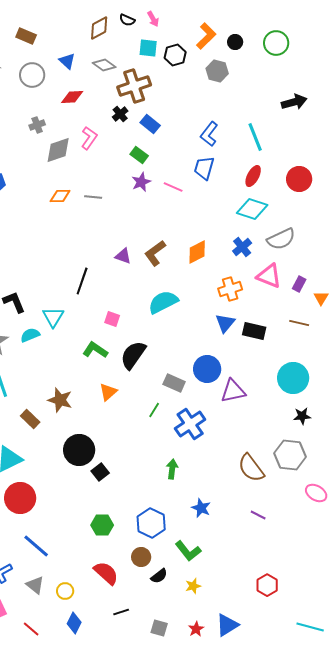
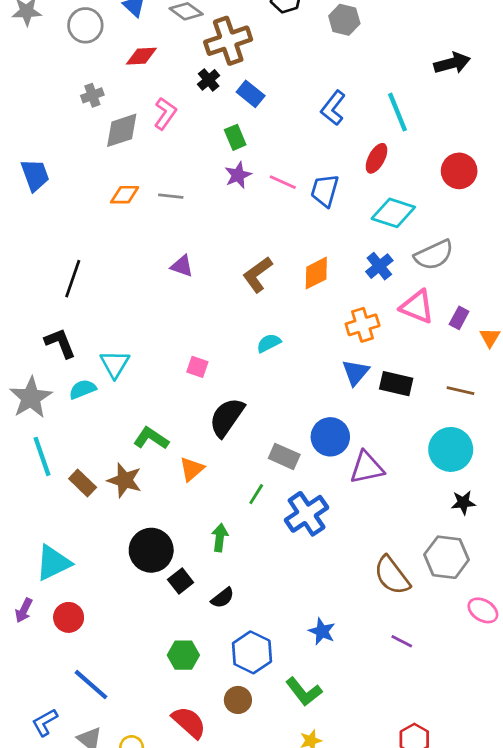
green rectangle: (139, 155) -> (235, 137), turned 30
blue trapezoid: (204, 168) -> (325, 190), moved
red ellipse: (253, 176) -> (377, 158), moved
purple triangle: (123, 256) -> (182, 266), moved
black line: (82, 281) -> (73, 279), moved
cyan semicircle: (163, 302) -> (269, 343), size x0.6
brown line: (299, 323) -> (461, 391), moved
green L-shape: (95, 350) -> (151, 438), moved
brown rectangle: (30, 419) -> (83, 483), moved
green arrow: (172, 469) -> (220, 538), moved
red circle: (20, 498) -> (69, 617), size x0.7
black semicircle: (159, 576) -> (223, 598), moved

